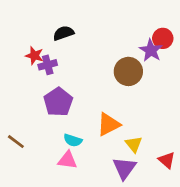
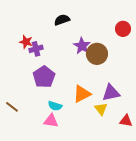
black semicircle: (64, 33) -> (62, 20), moved
purple star: (151, 50) -> (82, 46), moved
red triangle: (167, 160) -> (126, 121), turned -32
purple triangle: (124, 168) -> (111, 93), moved, turned 42

